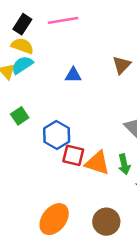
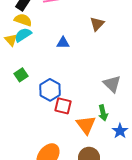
brown triangle: (122, 65) -> (97, 24), moved
orange triangle: (97, 163) -> (86, 125), moved, turned 35

